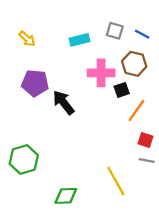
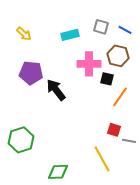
black square: (122, 90) -> (107, 79), turned 32
red square: (146, 140) -> (114, 130), moved

